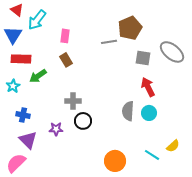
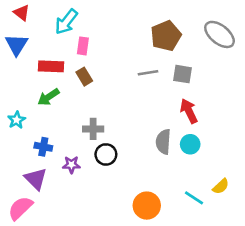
cyan arrow: (37, 20) -> (66, 22), moved
gray line: (109, 42) -> (148, 73), moved
gray ellipse: (172, 52) -> (220, 34), moved
red rectangle: (21, 59) -> (51, 66), moved
cyan star: (13, 86) -> (17, 120), moved
blue cross: (23, 115) -> (43, 147), moved

